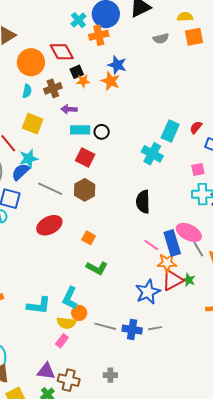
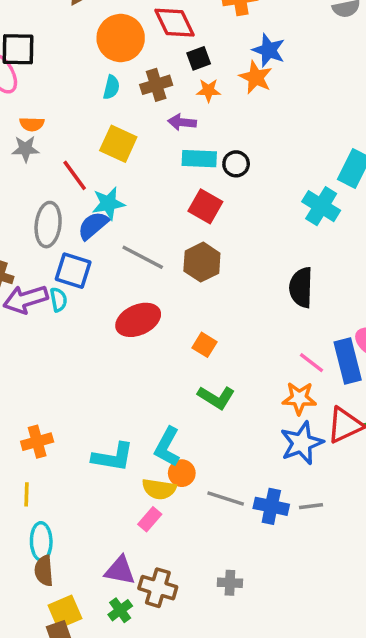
orange star: (83, 81) -> (208, 90), moved
orange star: (167, 263) -> (299, 398), moved

